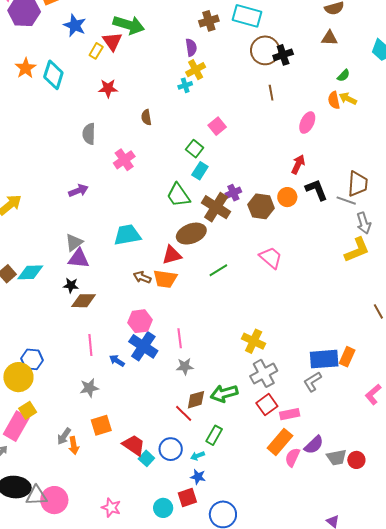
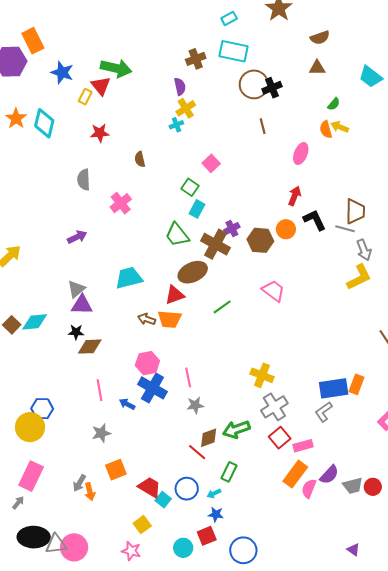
yellow square: (28, 410) -> (142, 525), moved

